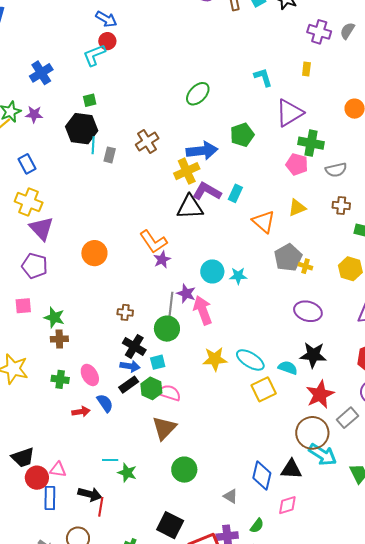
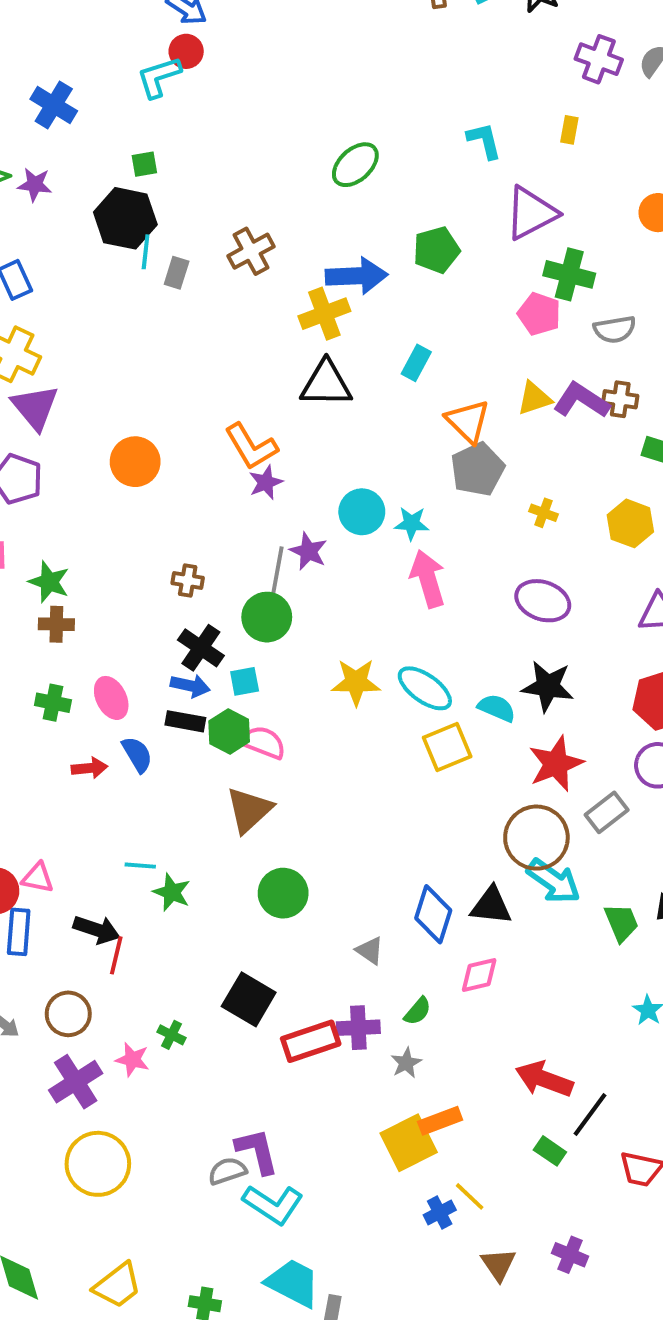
blue cross: (41, 73) -> (54, 105), turned -30
purple L-shape: (207, 191) -> (581, 400), moved
gray pentagon: (288, 258) -> (478, 469), moved
pink arrow: (203, 310) -> (428, 579), moved
black rectangle: (129, 385) -> (185, 721), turned 42

